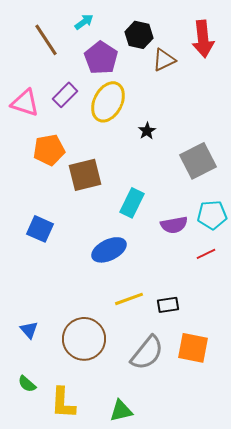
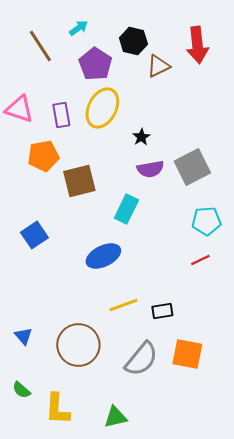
purple rectangle: (65, 95) -> (61, 115), moved, turned -55
purple semicircle: (174, 225) -> (150, 169), moved
blue square: (40, 229) -> (34, 235), turned 32

